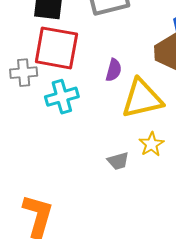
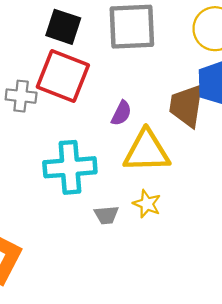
cyan cross: (62, 97) -> (70, 167), moved, size x1.4
yellow star: (151, 144) -> (147, 204), turned -30

